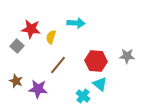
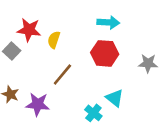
cyan arrow: (76, 23) -> (108, 22), moved
red hexagon: (96, 61) -> (105, 53), moved

